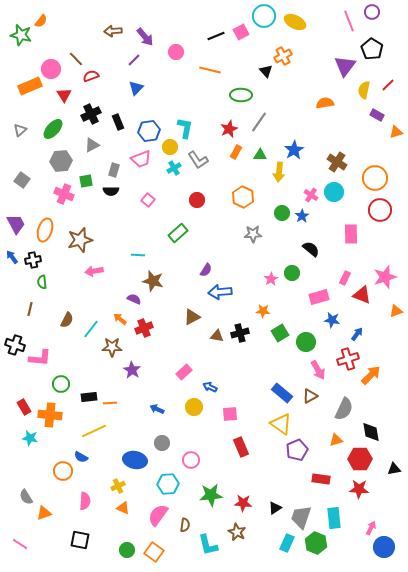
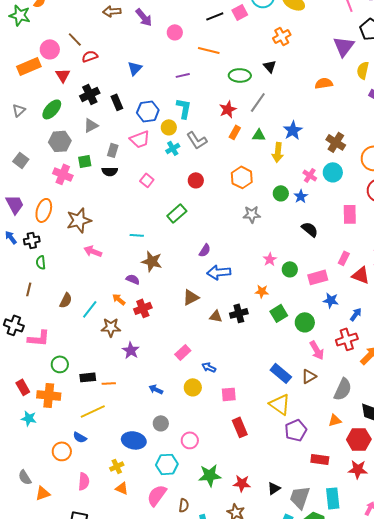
purple line: (134, 60) -> (183, 75), moved, turned 32
black triangle: (266, 71) -> (270, 66), moved
pink arrow: (94, 271) -> (93, 251), turned 30
green circle: (292, 273) -> (290, 269), moved

